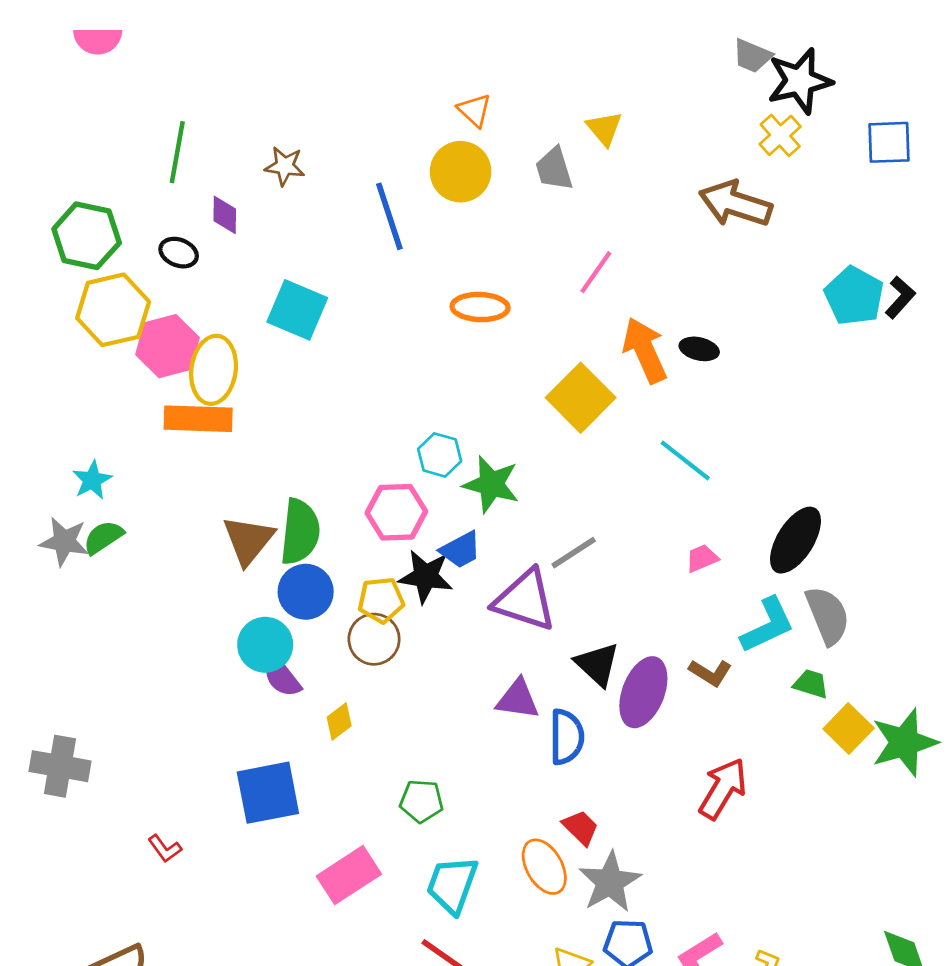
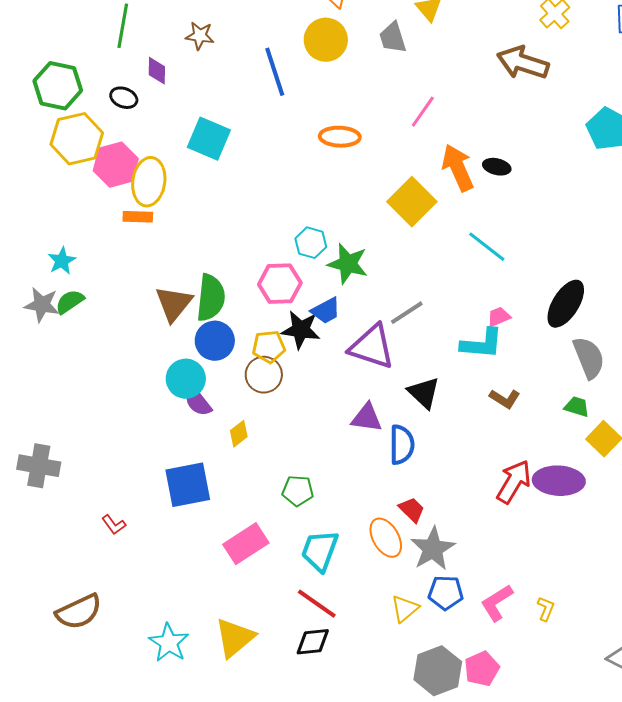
orange rectangle: (198, 419) -> (138, 217), size x0.6
cyan L-shape: (768, 625) -> (482, 344), moved, turned 30
purple ellipse: (643, 692) -> (559, 481), moved, turned 72

